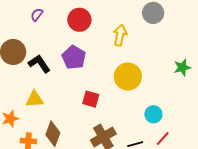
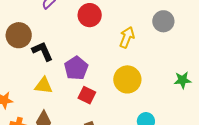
purple pentagon: (74, 57) -> (76, 68), moved
yellow triangle: (35, 99) -> (44, 85), moved

